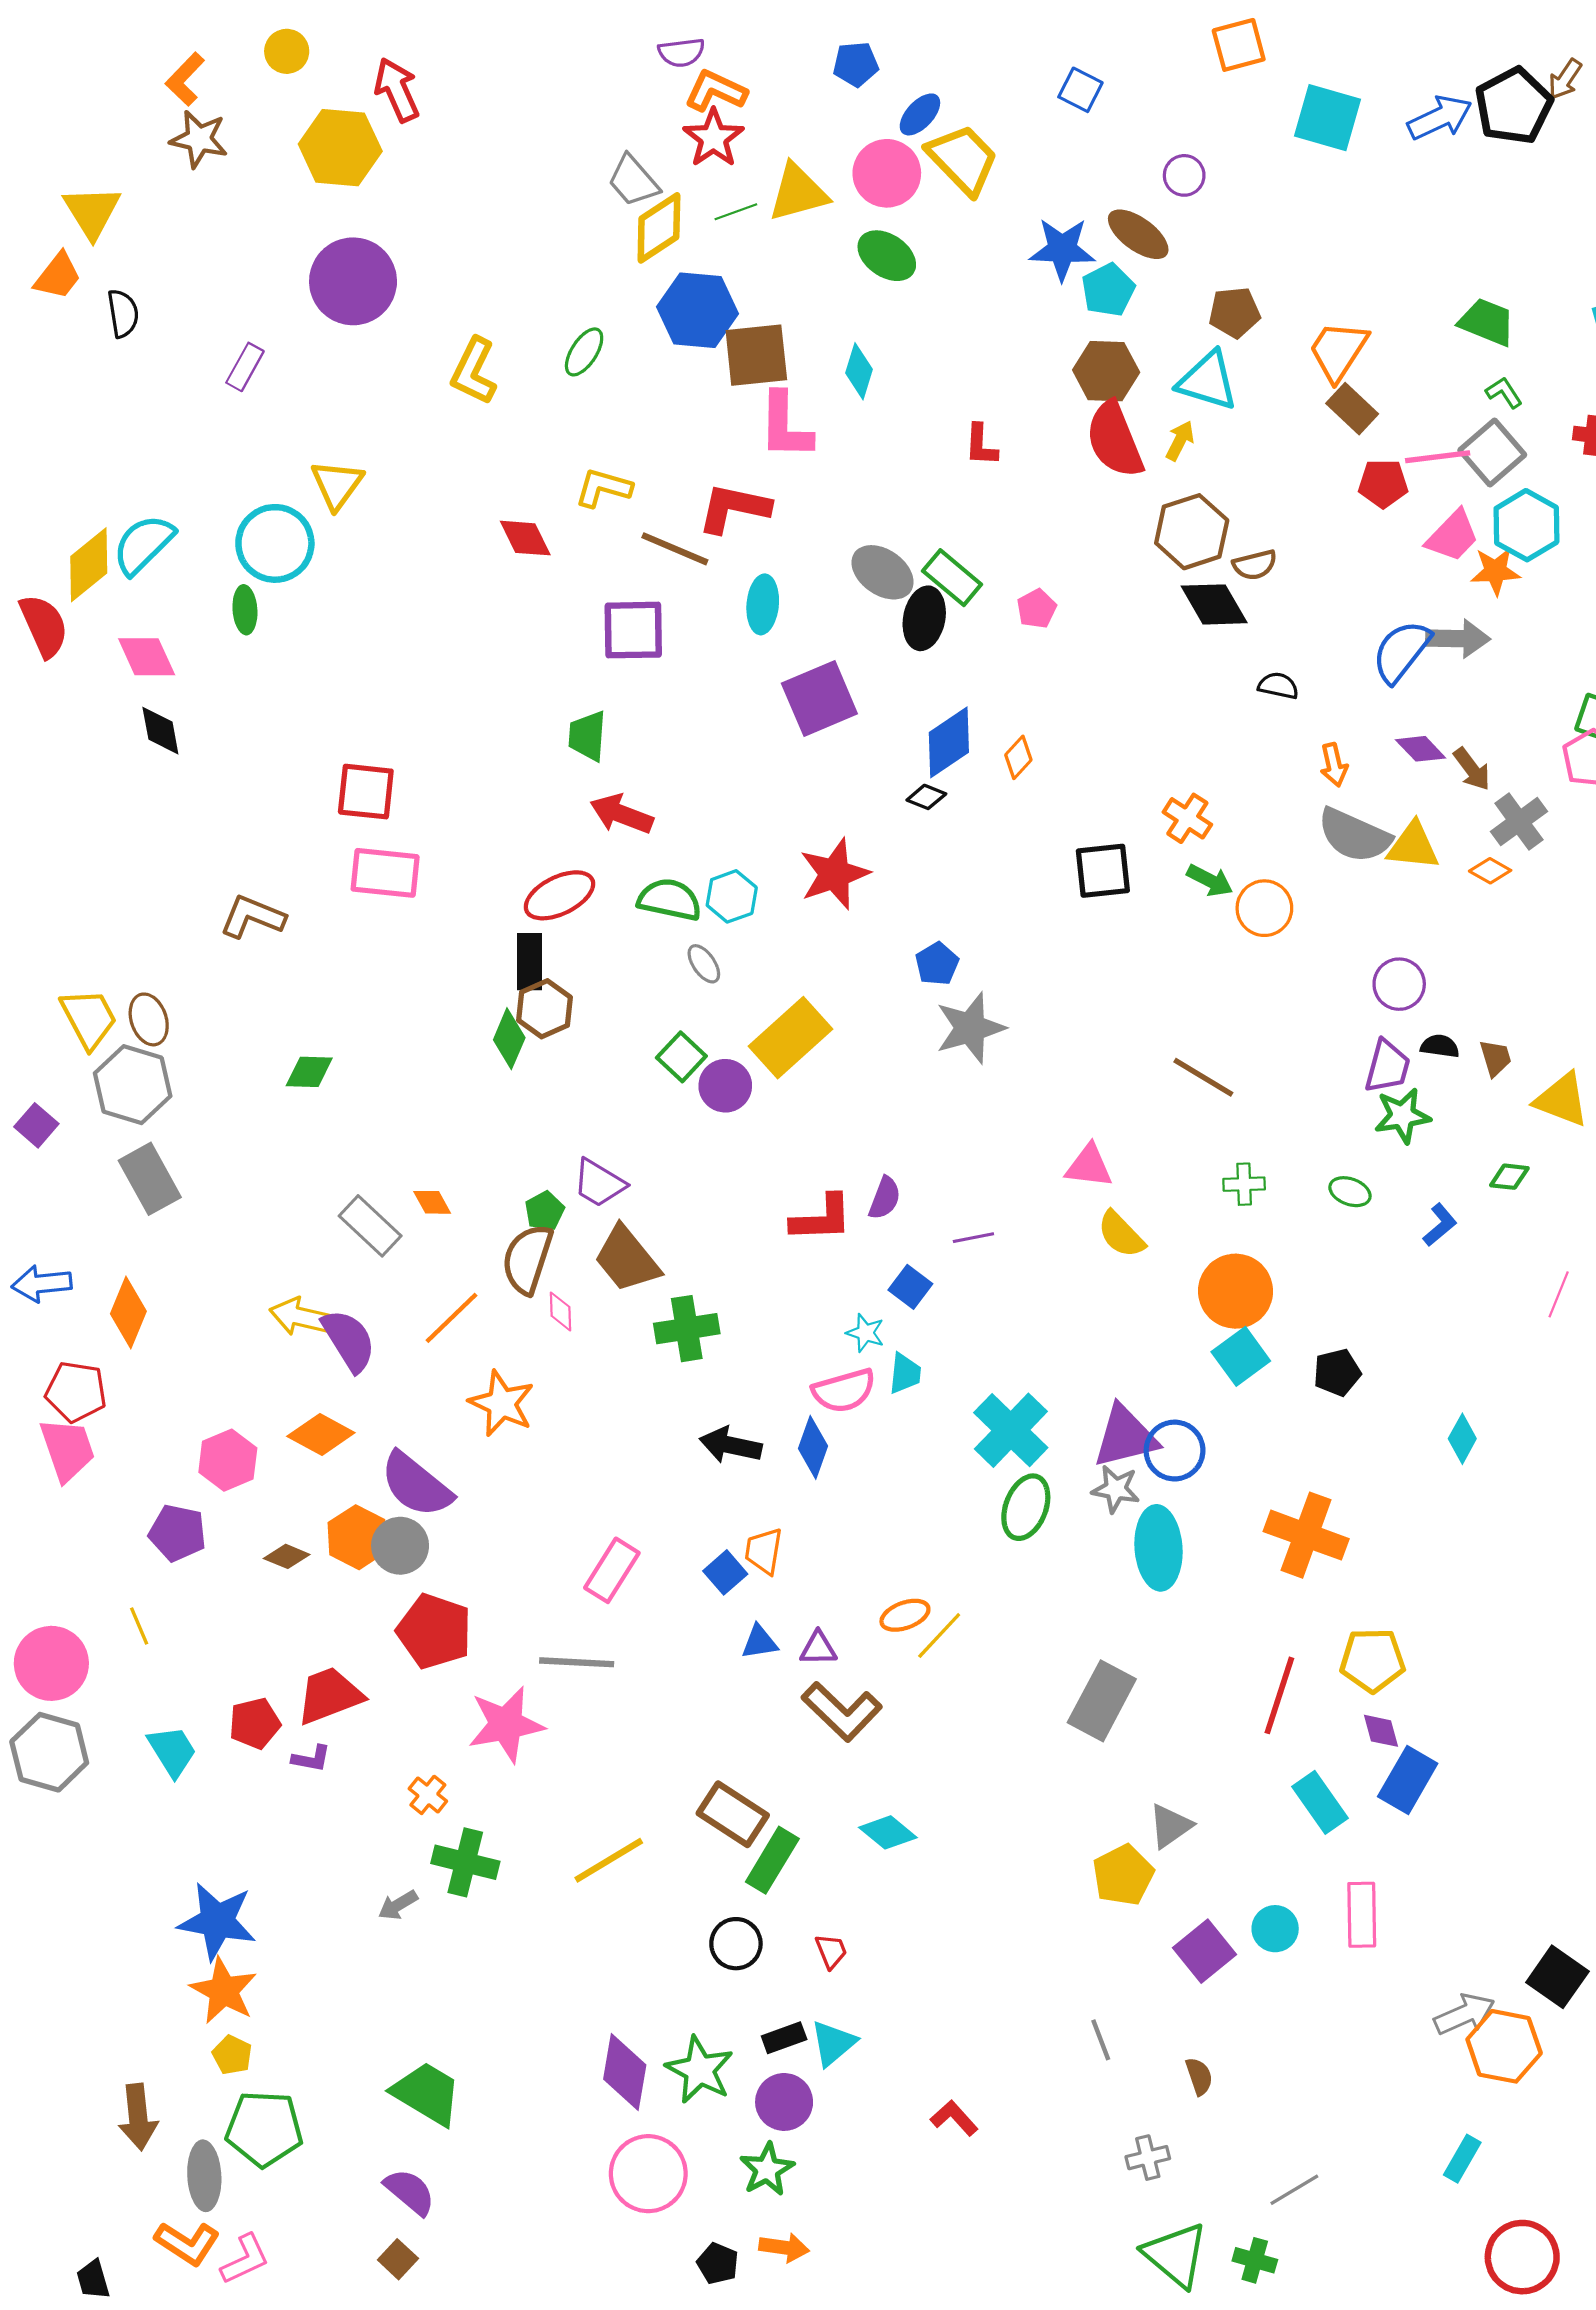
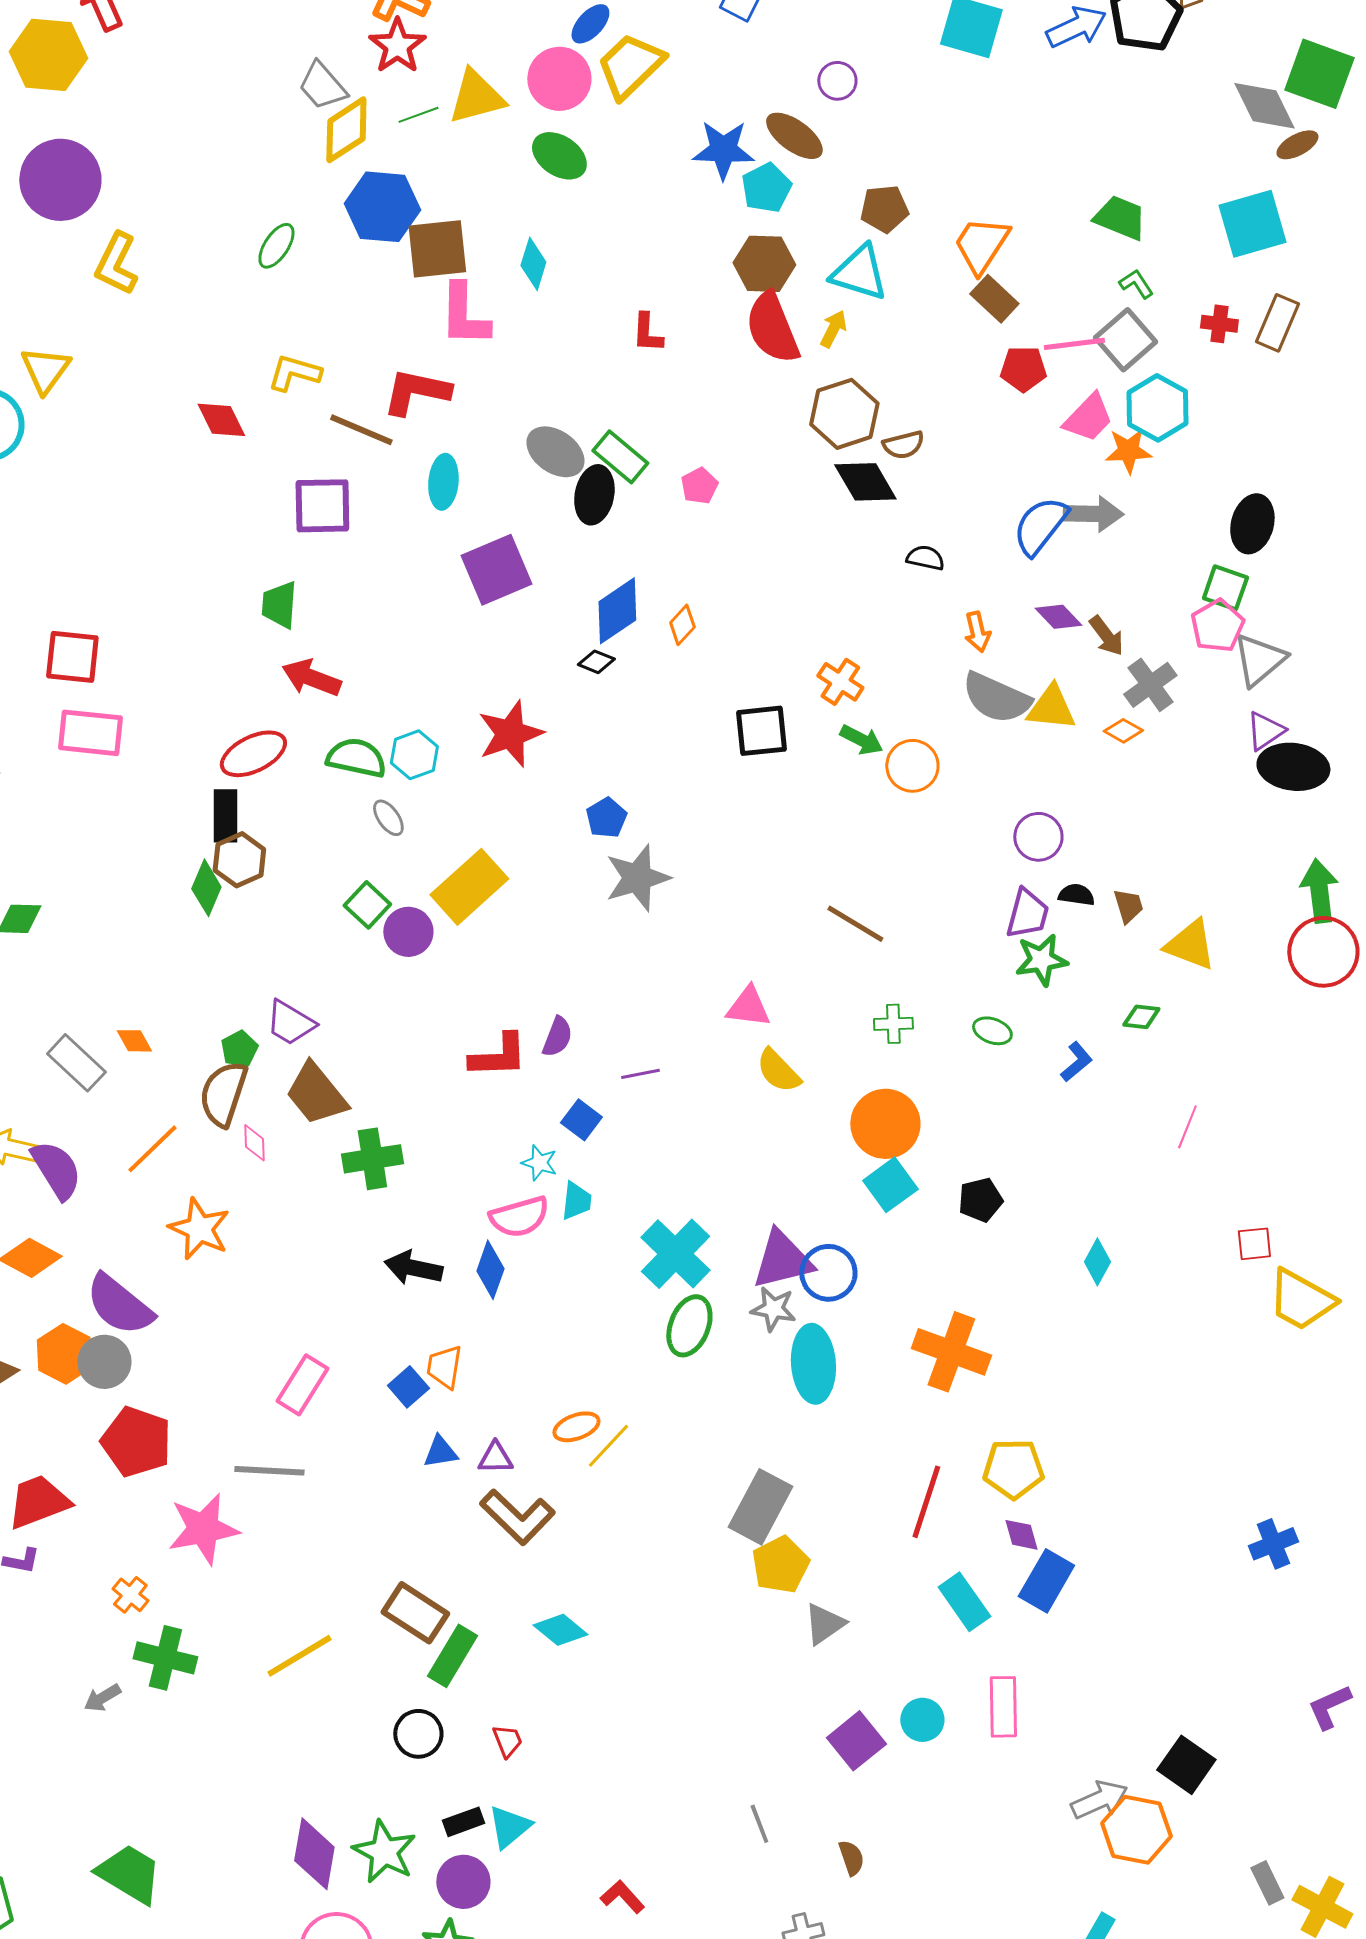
yellow trapezoid: (963, 159) -> (630, 66), turned -90
yellow L-shape: (474, 371) -> (116, 264), moved
yellow pentagon: (1123, 1875) -> (780, 1565), moved

